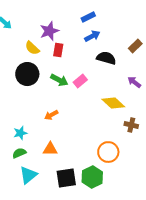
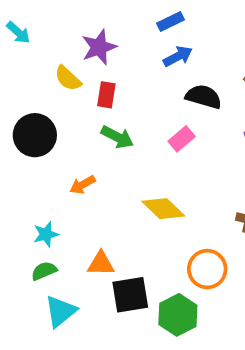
red rectangle: (58, 50) -> (106, 95), moved
black circle: (27, 74) -> (35, 135), moved
pink rectangle: (80, 81) -> (182, 139), moved
yellow diamond: (113, 103) -> (163, 209), moved
orange arrow: (51, 115) -> (83, 185), moved
black square: (66, 178) -> (130, 295), moved

